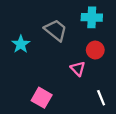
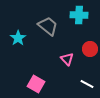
red circle: (95, 50) -> (90, 49), moved
white line: (101, 98) -> (87, 84), turned -40

